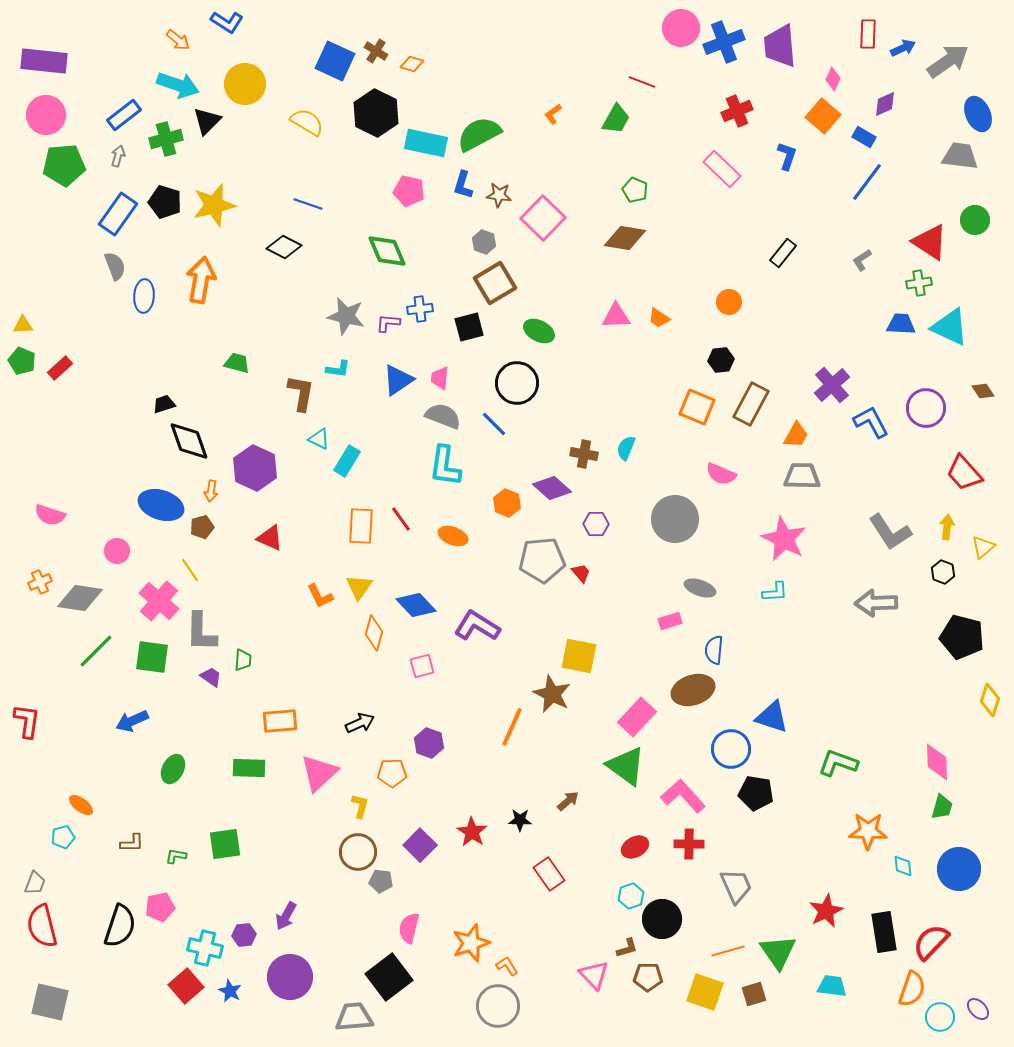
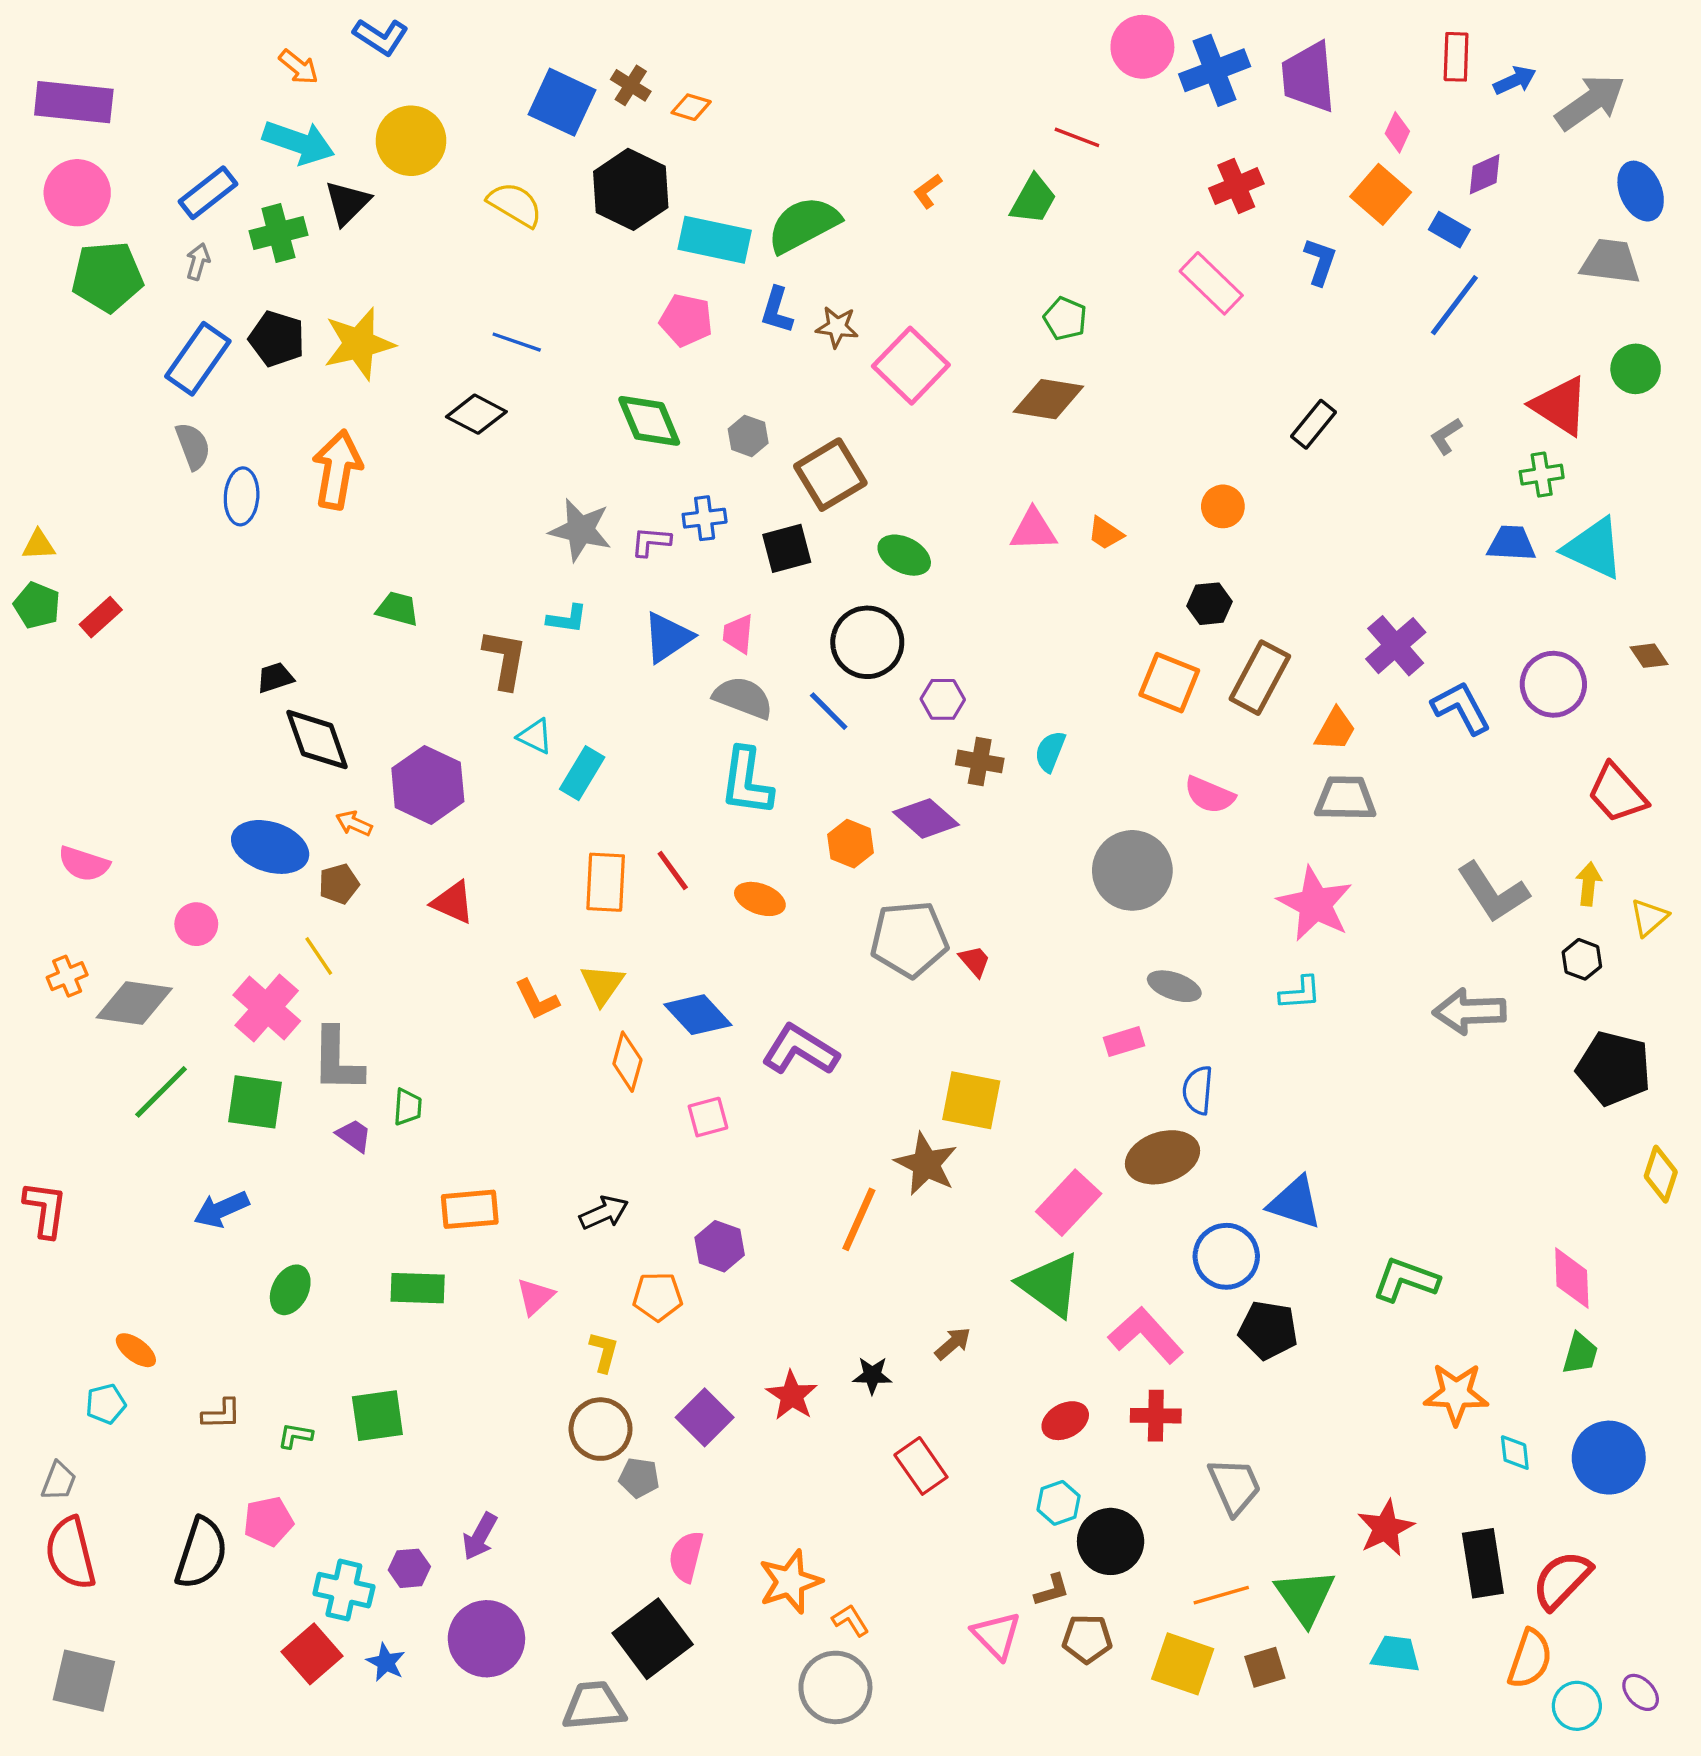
gray hexagon: (484, 242) -> (748, 436), moved
orange arrow: (211, 491) -> (354, 823), turned 105
purple hexagon: (596, 524) -> (943, 699), moved
pink triangle: (319, 773) -> (535, 1297), size x0.6

